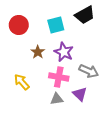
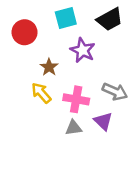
cyan square: (56, 25) -> (66, 18), moved
purple star: (64, 52) -> (83, 50), moved
yellow arrow: (22, 82) -> (41, 93), moved

